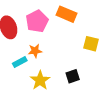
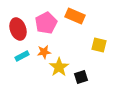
cyan rectangle: (20, 62) -> (22, 56), moved
yellow star: (40, 80) -> (59, 67), moved

